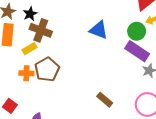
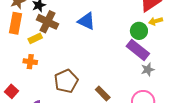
blue triangle: (99, 30) -> (87, 21), moved
brown pentagon: (47, 69) -> (66, 81), moved

